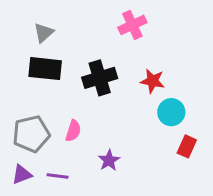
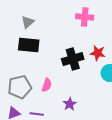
pink cross: (132, 25) -> (85, 17), turned 30
black cross: (100, 78) -> (73, 59), moved

